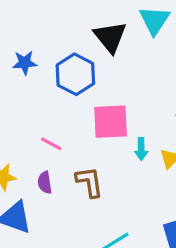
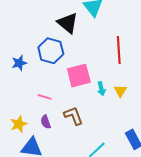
blue star: (25, 63) -> (19, 63), moved

